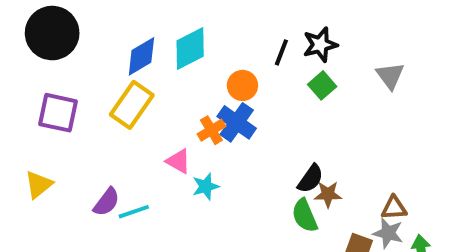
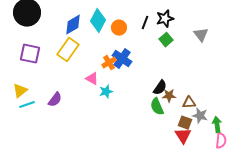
cyan diamond: (190, 49) -> (98, 21), turned -35
orange circle: (242, 85) -> (119, 28), moved
brown triangle: (394, 208) -> (189, 103), moved
cyan line: (134, 212) -> (27, 105), moved

